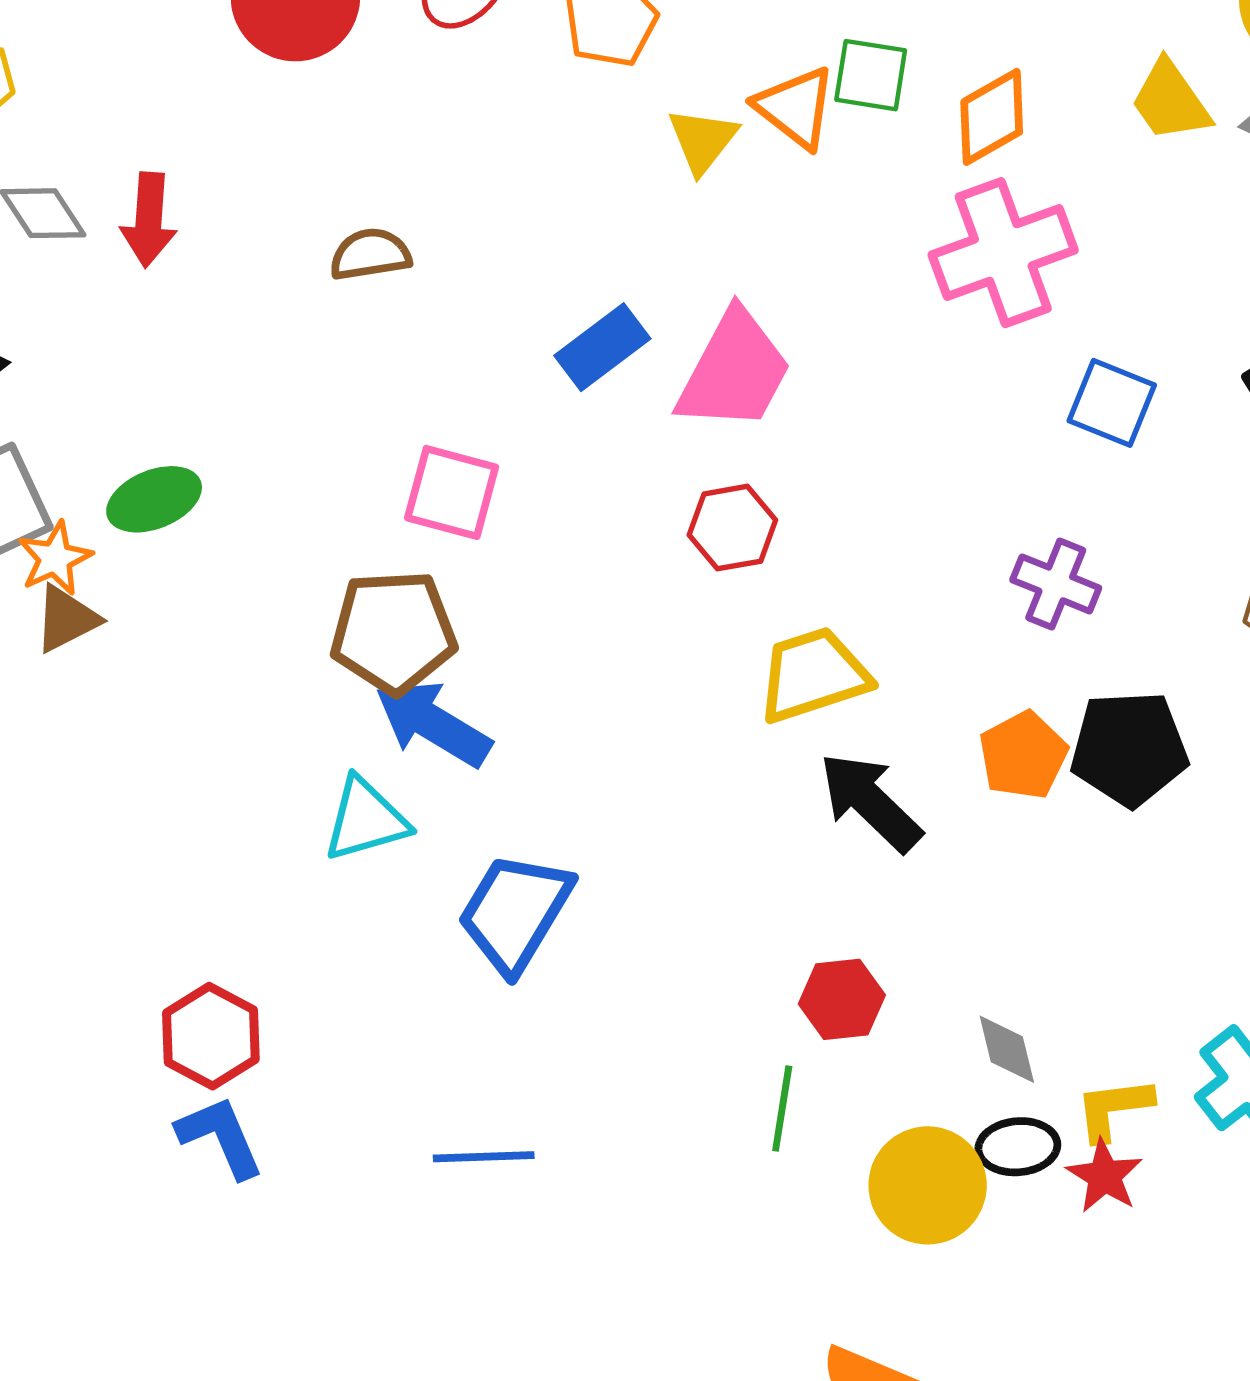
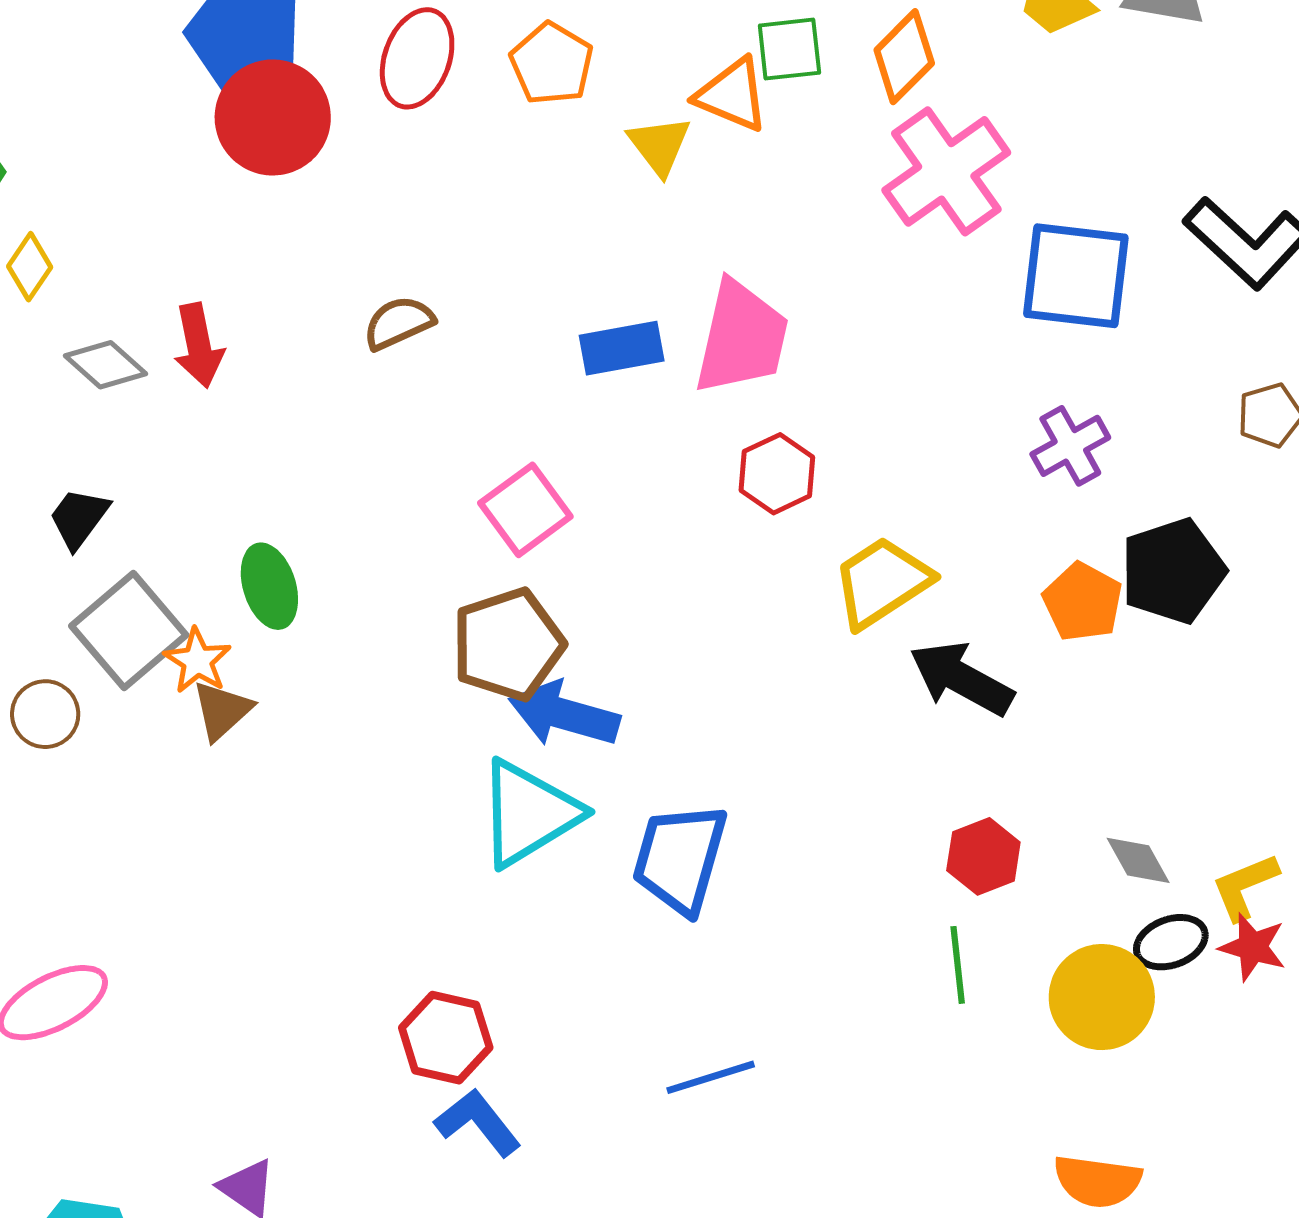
blue rectangle: (602, 347) -> (622, 348), turned 42
blue square: (1112, 403) -> (1076, 276), size x1.5
pink square: (452, 492) -> (525, 510), turned -36
green ellipse: (154, 499) -> (269, 586), turned -70
purple cross: (1056, 584) -> (1070, 446), turned -36
cyan triangle: (366, 819) -> (529, 813), size x1.4

